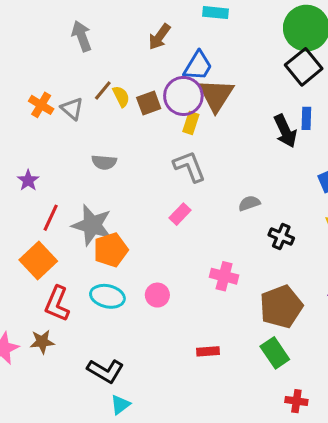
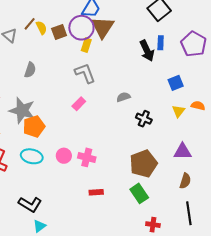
gray semicircle: (104, 162) -> (30, 70), turned -77
pink cross: (224, 276) -> (87, 157), moved

